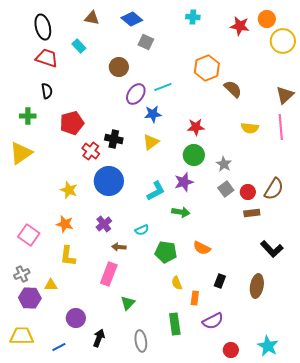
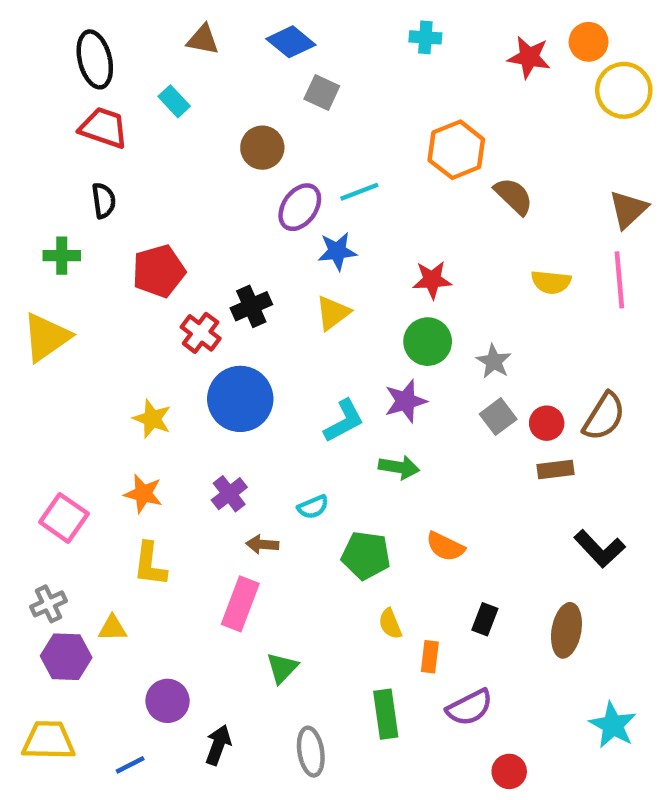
black cross: (114, 139) -> (251, 306), turned -36
cyan star: (268, 346) -> (613, 725), moved

